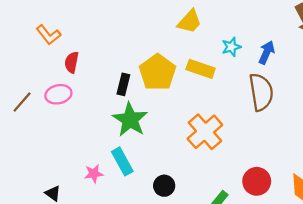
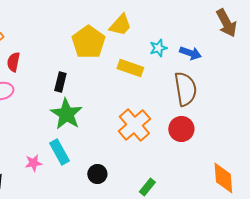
blue arrow: (267, 52) -> (190, 53), turned 85
yellow pentagon: (158, 72) -> (88, 42), moved
red circle: (257, 181) -> (181, 129), moved

